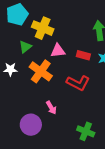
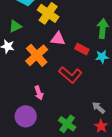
green triangle: (25, 47) -> (15, 26), moved
purple circle: (31, 125) -> (26, 116), moved

